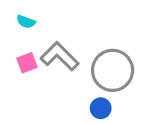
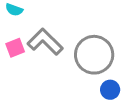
blue circle: (101, 108) -> (110, 90), moved

